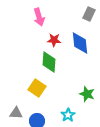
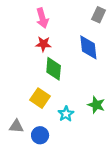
red star: (54, 40) -> (43, 44), moved
cyan star: (68, 115) -> (66, 114), moved

